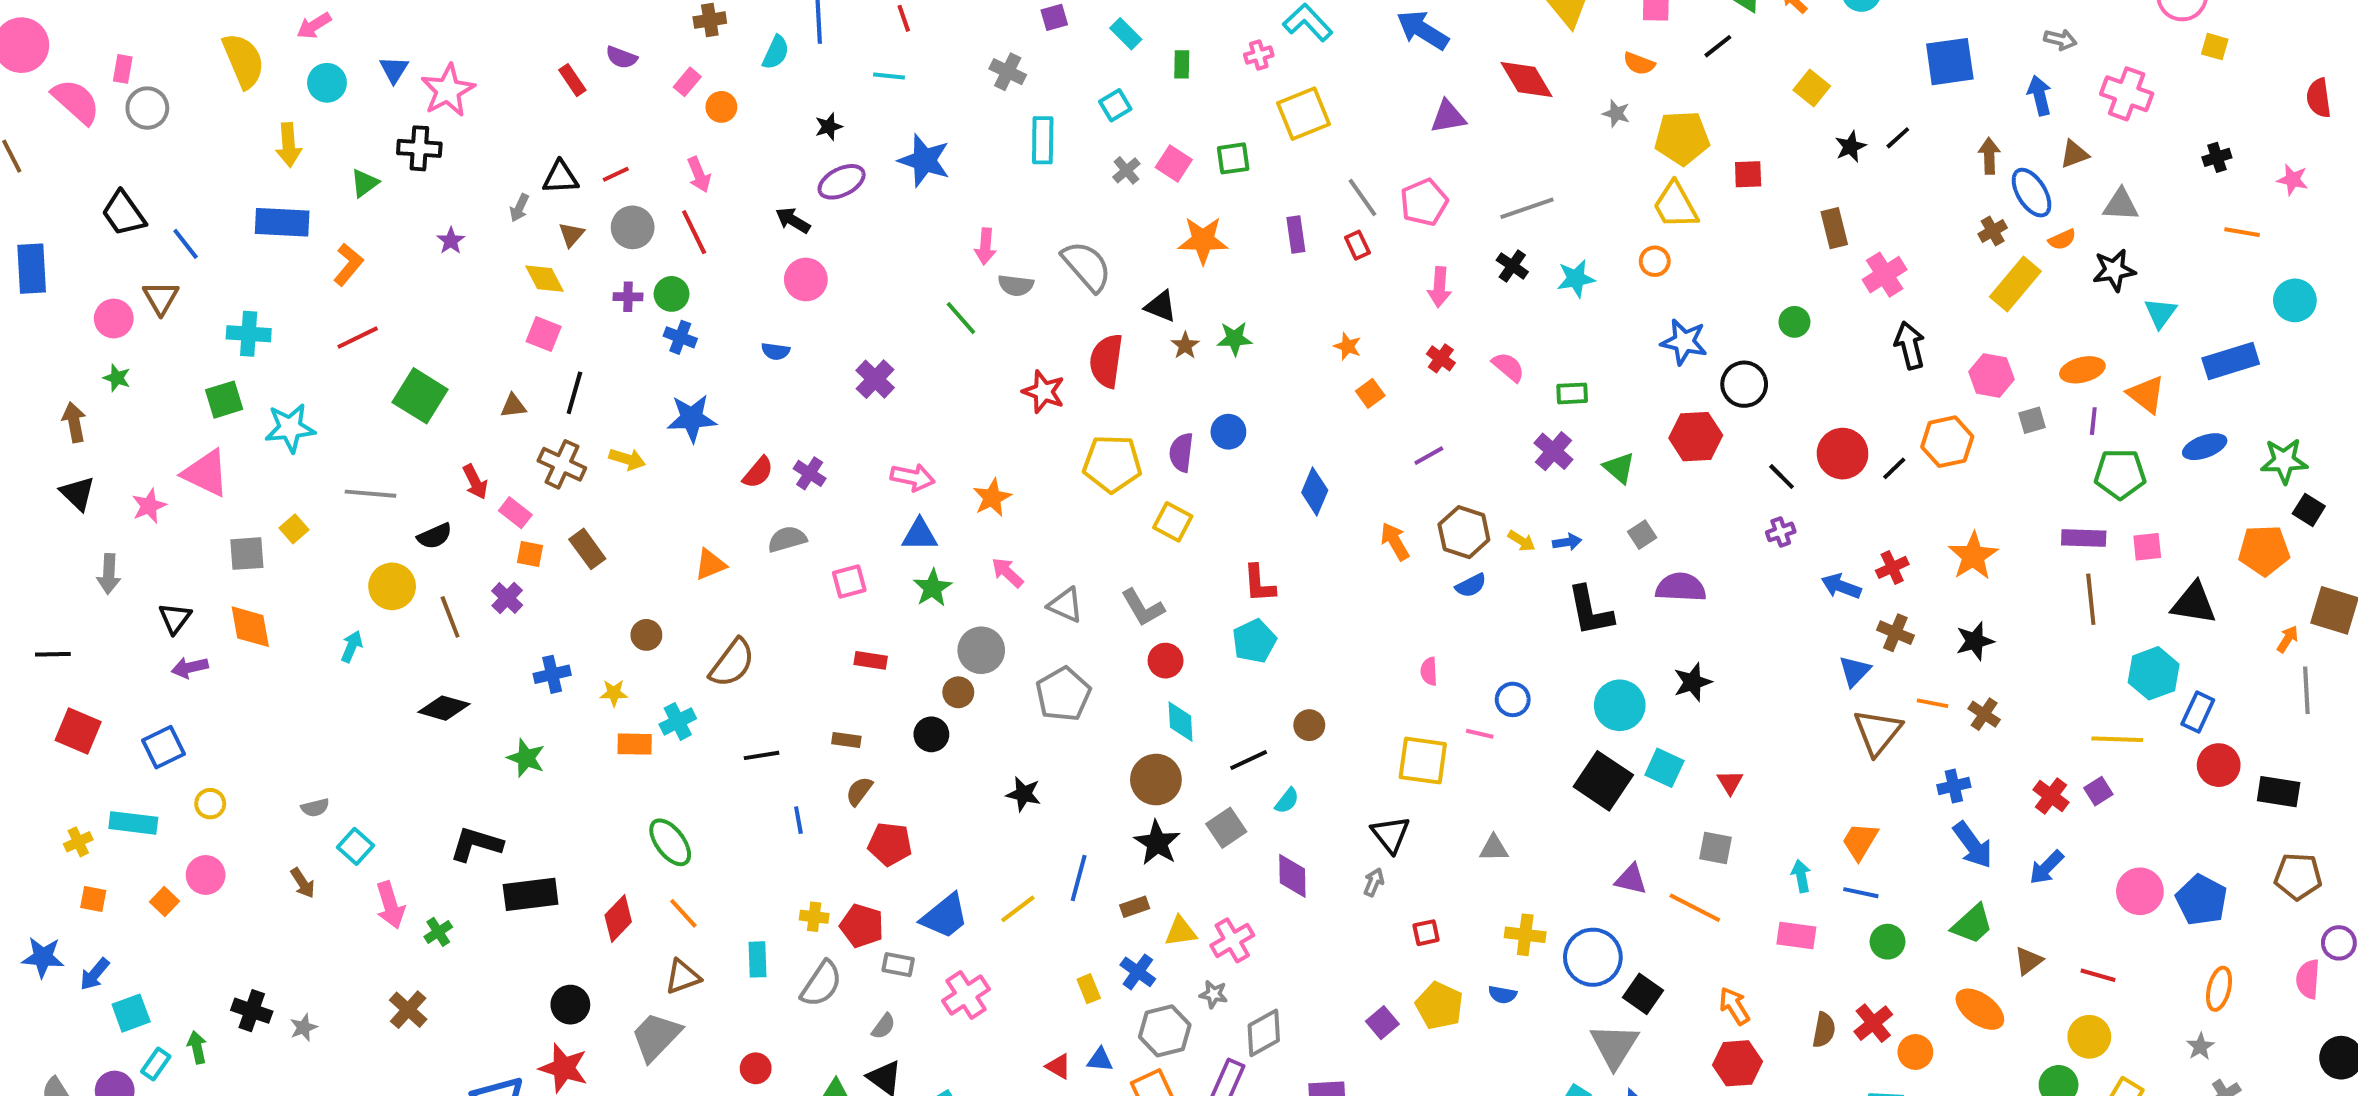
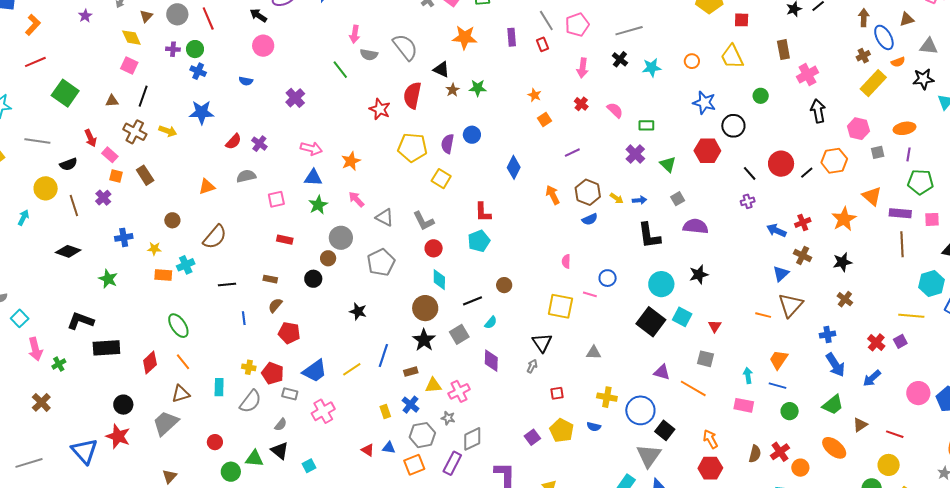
yellow trapezoid: (1675, 205) -> (732, 57), moved
orange triangle: (2146, 394) -> (872, 196), moved
orange line: (1932, 703) -> (763, 315), moved

